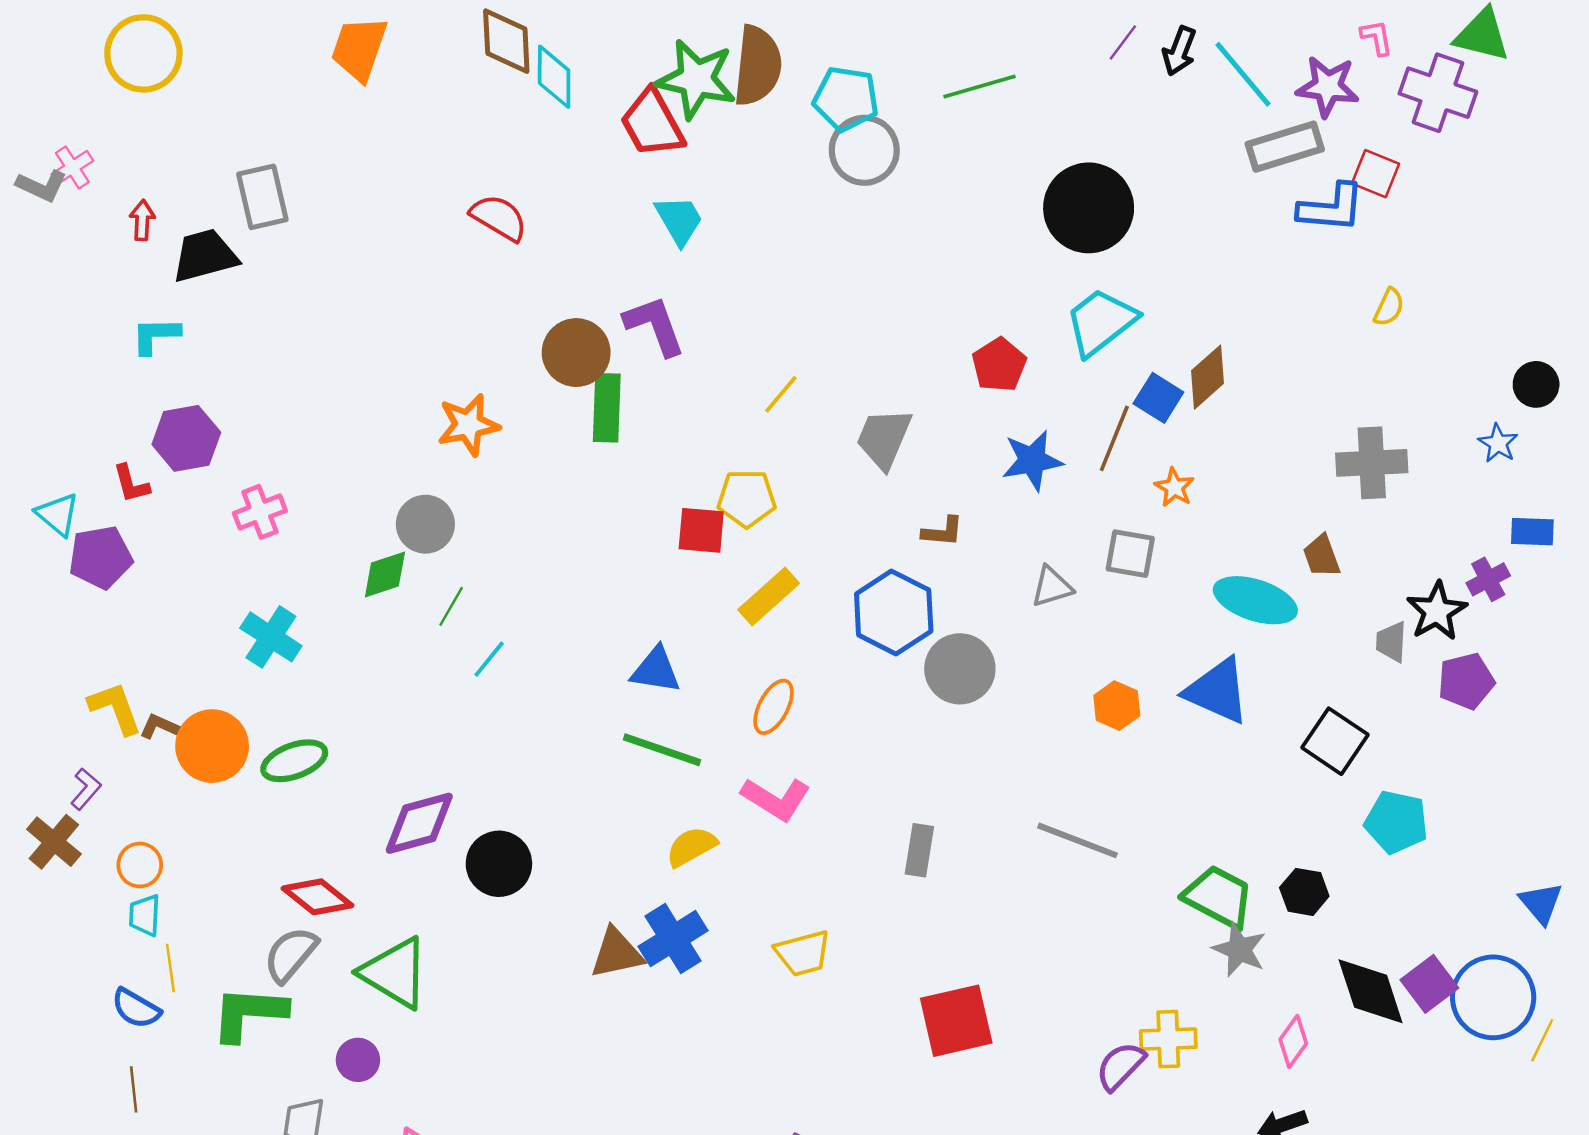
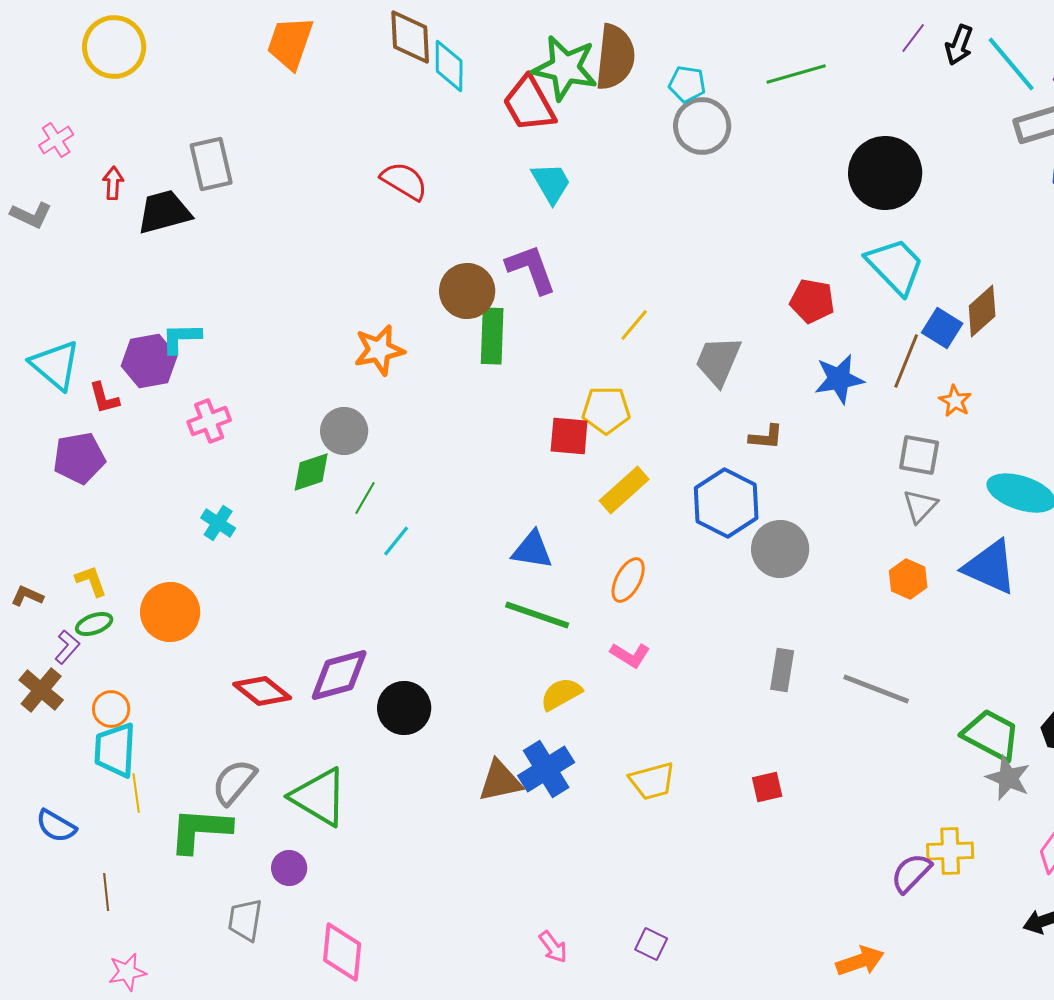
cyan pentagon: (846, 99) -> (687, 84), size x0.7
gray L-shape: (42, 186) -> (31, 215), moved
cyan trapezoid: (1101, 322) -> (895, 266), turned 84
cyan L-shape: (156, 335) -> (181, 338), moved
red pentagon: (999, 365) -> (812, 301), turned -30
cyan triangle: (58, 514) -> (55, 365), moved, size x1.4
gray triangle: (1052, 587) -> (920, 506), moved, turned -30
cyan cross: (271, 637) -> (218, 523), size x0.7
yellow L-shape: (115, 708) -> (91, 581), size x0.7
brown L-shape: (159, 726) -> (27, 596), moved
green ellipse: (294, 761) -> (94, 624), moved, size x0.7
pink L-shape: (776, 799) -> (630, 655), size x0.7
gray rectangle: (919, 850) -> (782, 670), moved
red diamond: (318, 897) -> (262, 691), moved
cyan trapezoid: (145, 915) -> (115, 750), size x1.6
blue semicircle: (136, 1008) -> (56, 826), moved
red square: (956, 1021) -> (767, 787), moved, size x0.5

